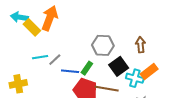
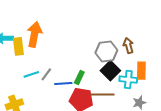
yellow rectangle: (32, 27) -> (18, 46), turned 48
gray hexagon: (103, 45) -> (106, 52), moved
orange rectangle: (149, 72) -> (141, 71), turned -42

